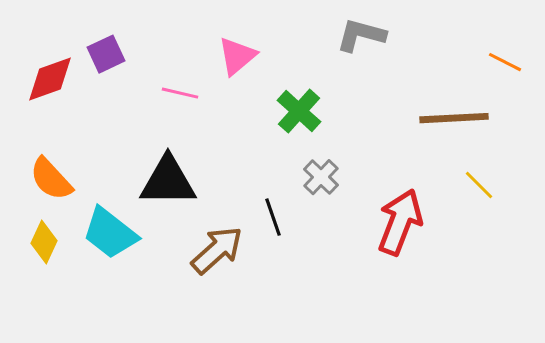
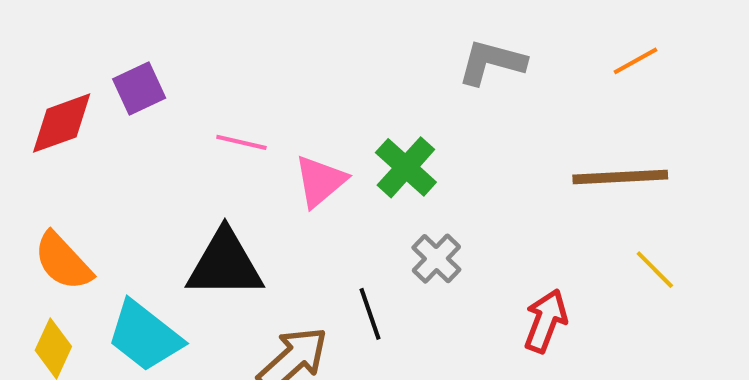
pink triangle: (237, 56) -> (320, 181), moved
orange line: (505, 62) -> (635, 61), moved, turned -56
red arrow: (400, 222) -> (546, 321), size x0.7

